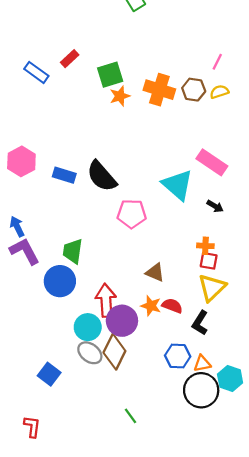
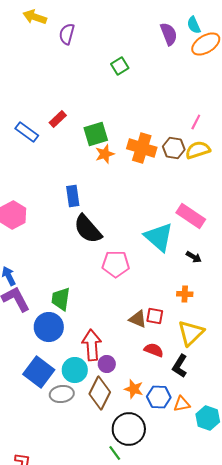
yellow semicircle: (219, 92) -> (198, 150), size x1.4
blue rectangle: (64, 175) -> (73, 196), moved, turned 65
red square: (209, 261) -> (155, 316), moved
orange star: (151, 306) -> (134, 389), moved
purple circle: (122, 321) -> (107, 364), size x0.6
gray ellipse: (90, 353) -> (62, 394), moved, turned -45
blue square: (49, 374) -> (39, 372), moved, size x1.4
black circle: (201, 390) -> (129, 429), moved

